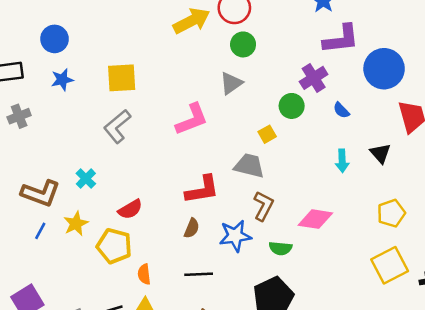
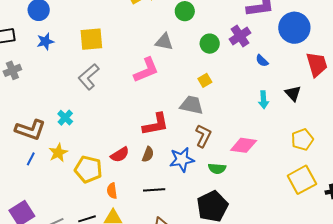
gray triangle: (231, 83) -> (164, 42), moved, turned 48
green circle: (292, 106) -> (210, 44), moved
red semicircle: (130, 209) -> (120, 155), moved

